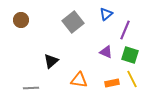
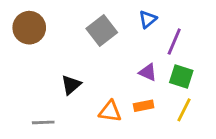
brown circle: (21, 20) -> (29, 28), size x1.5
yellow line: (132, 79) -> (184, 110), turned 54
orange rectangle: (112, 83) -> (144, 106), moved

